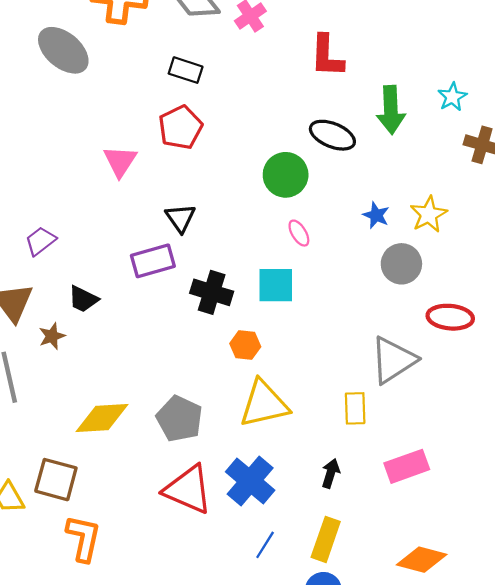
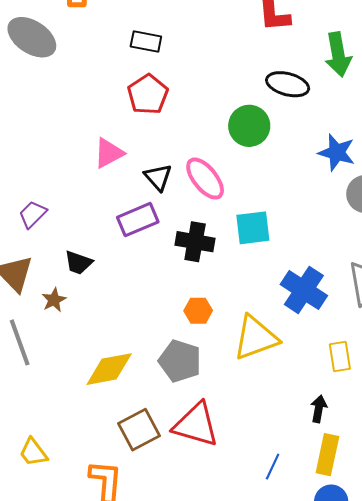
pink triangle: (120, 161) -> (109, 153), moved, turned 36
blue star: (376, 215) -> (337, 152), size x1.5
pink ellipse: (299, 233) -> (205, 179), moved, size x1.8
orange hexagon: (245, 345) -> (198, 311), moved
yellow rectangle: (355, 408) -> (340, 356), moved
black arrow: (331, 473) -> (319, 409), moved
brown square: (56, 480) -> (139, 430), moved, turned -36
blue cross: (250, 481) -> (304, 290), moved

